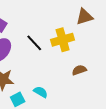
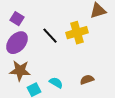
brown semicircle: (79, 70) -> (87, 80), moved

